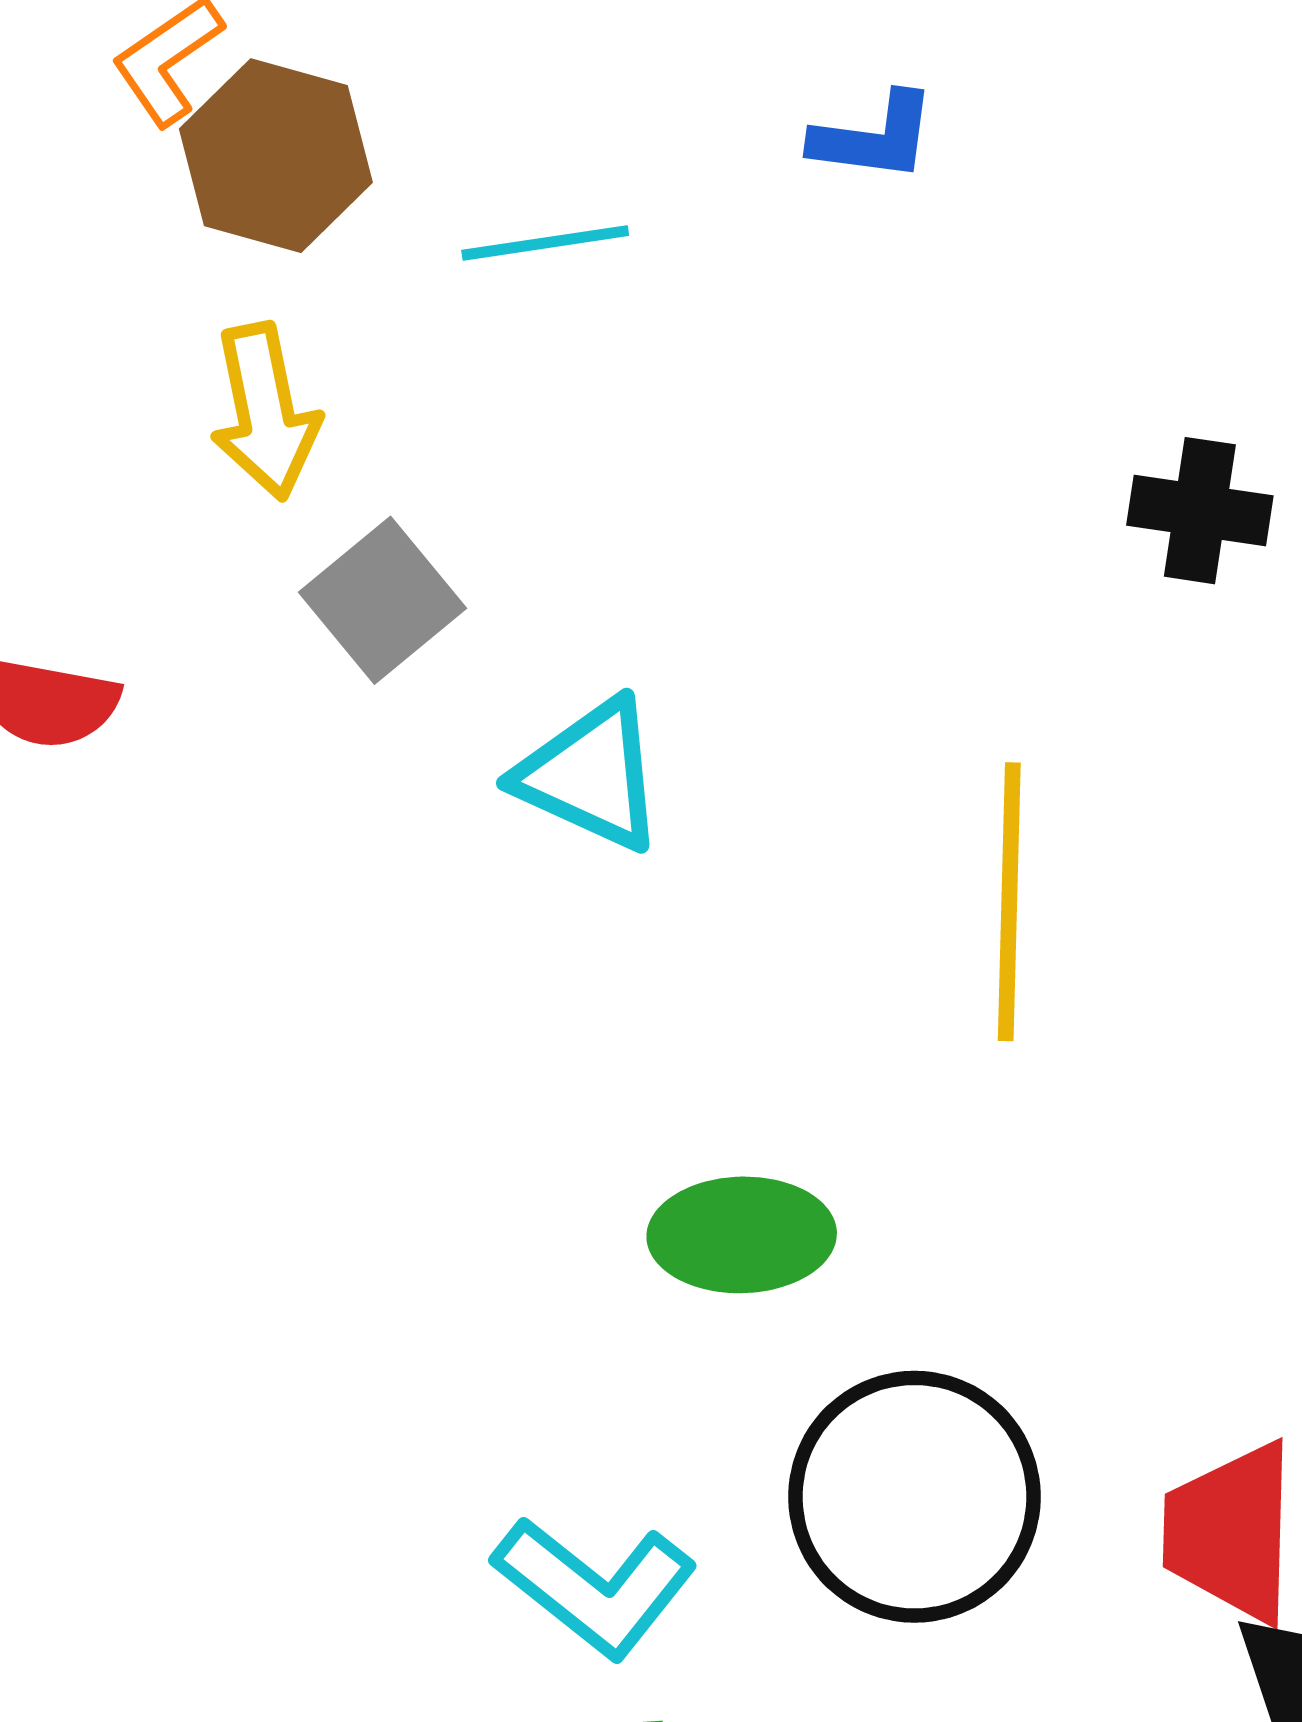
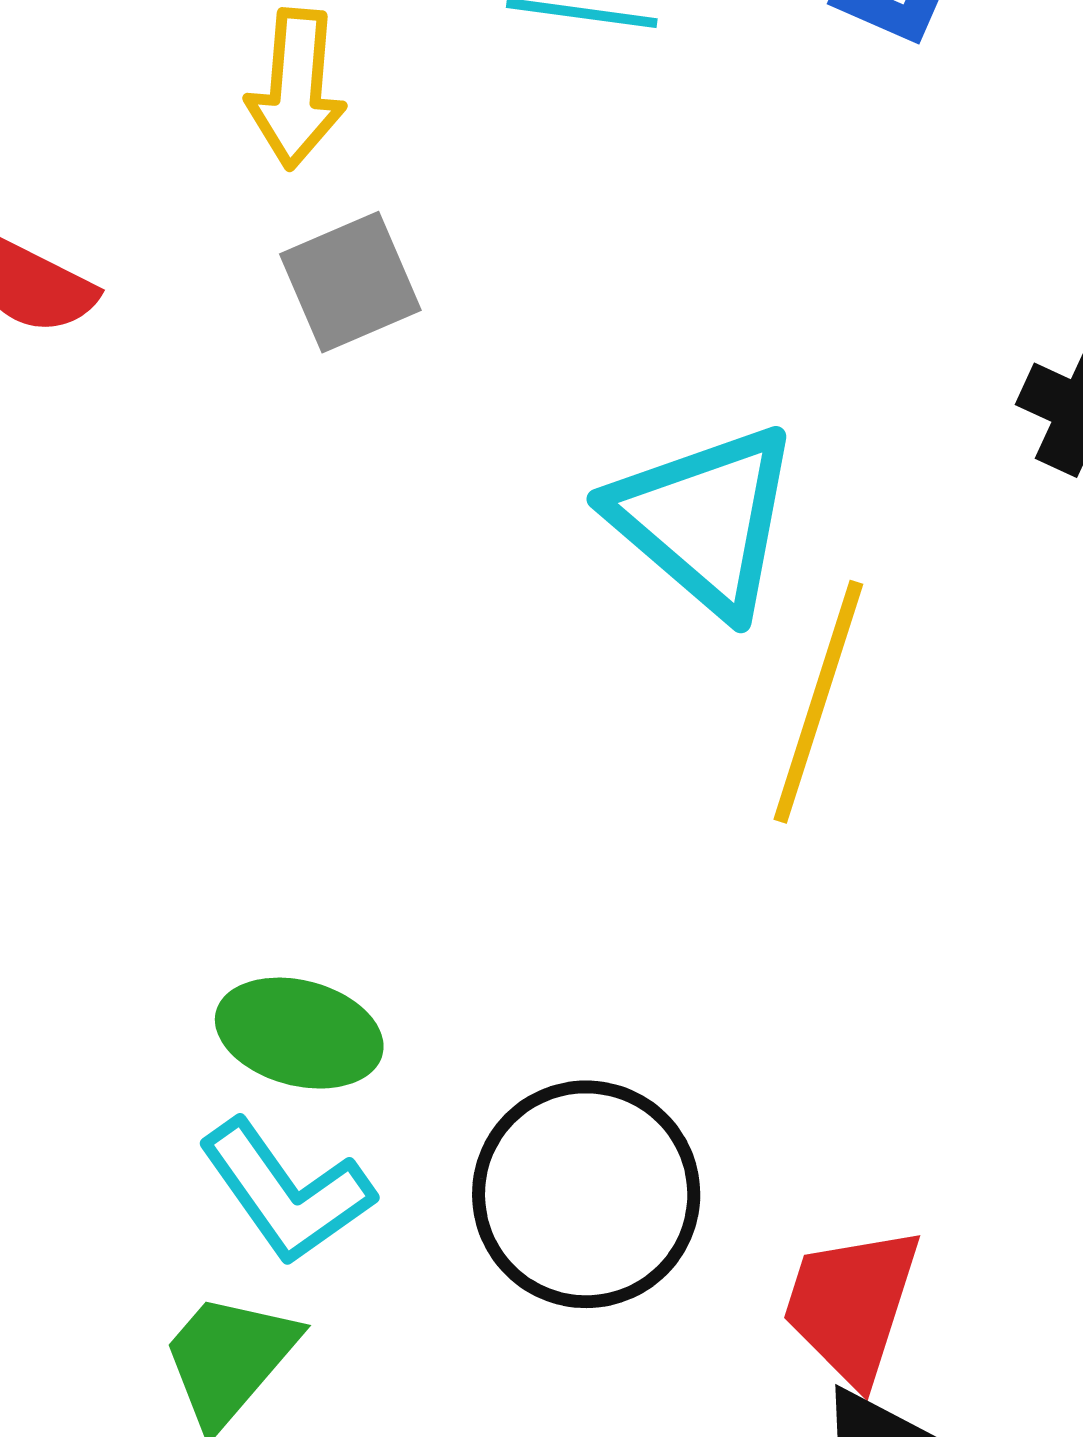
cyan triangle: (591, 775) -> (705, 519), moved, size x1.4
green ellipse: (742, 1235) -> (299, 1033), moved

